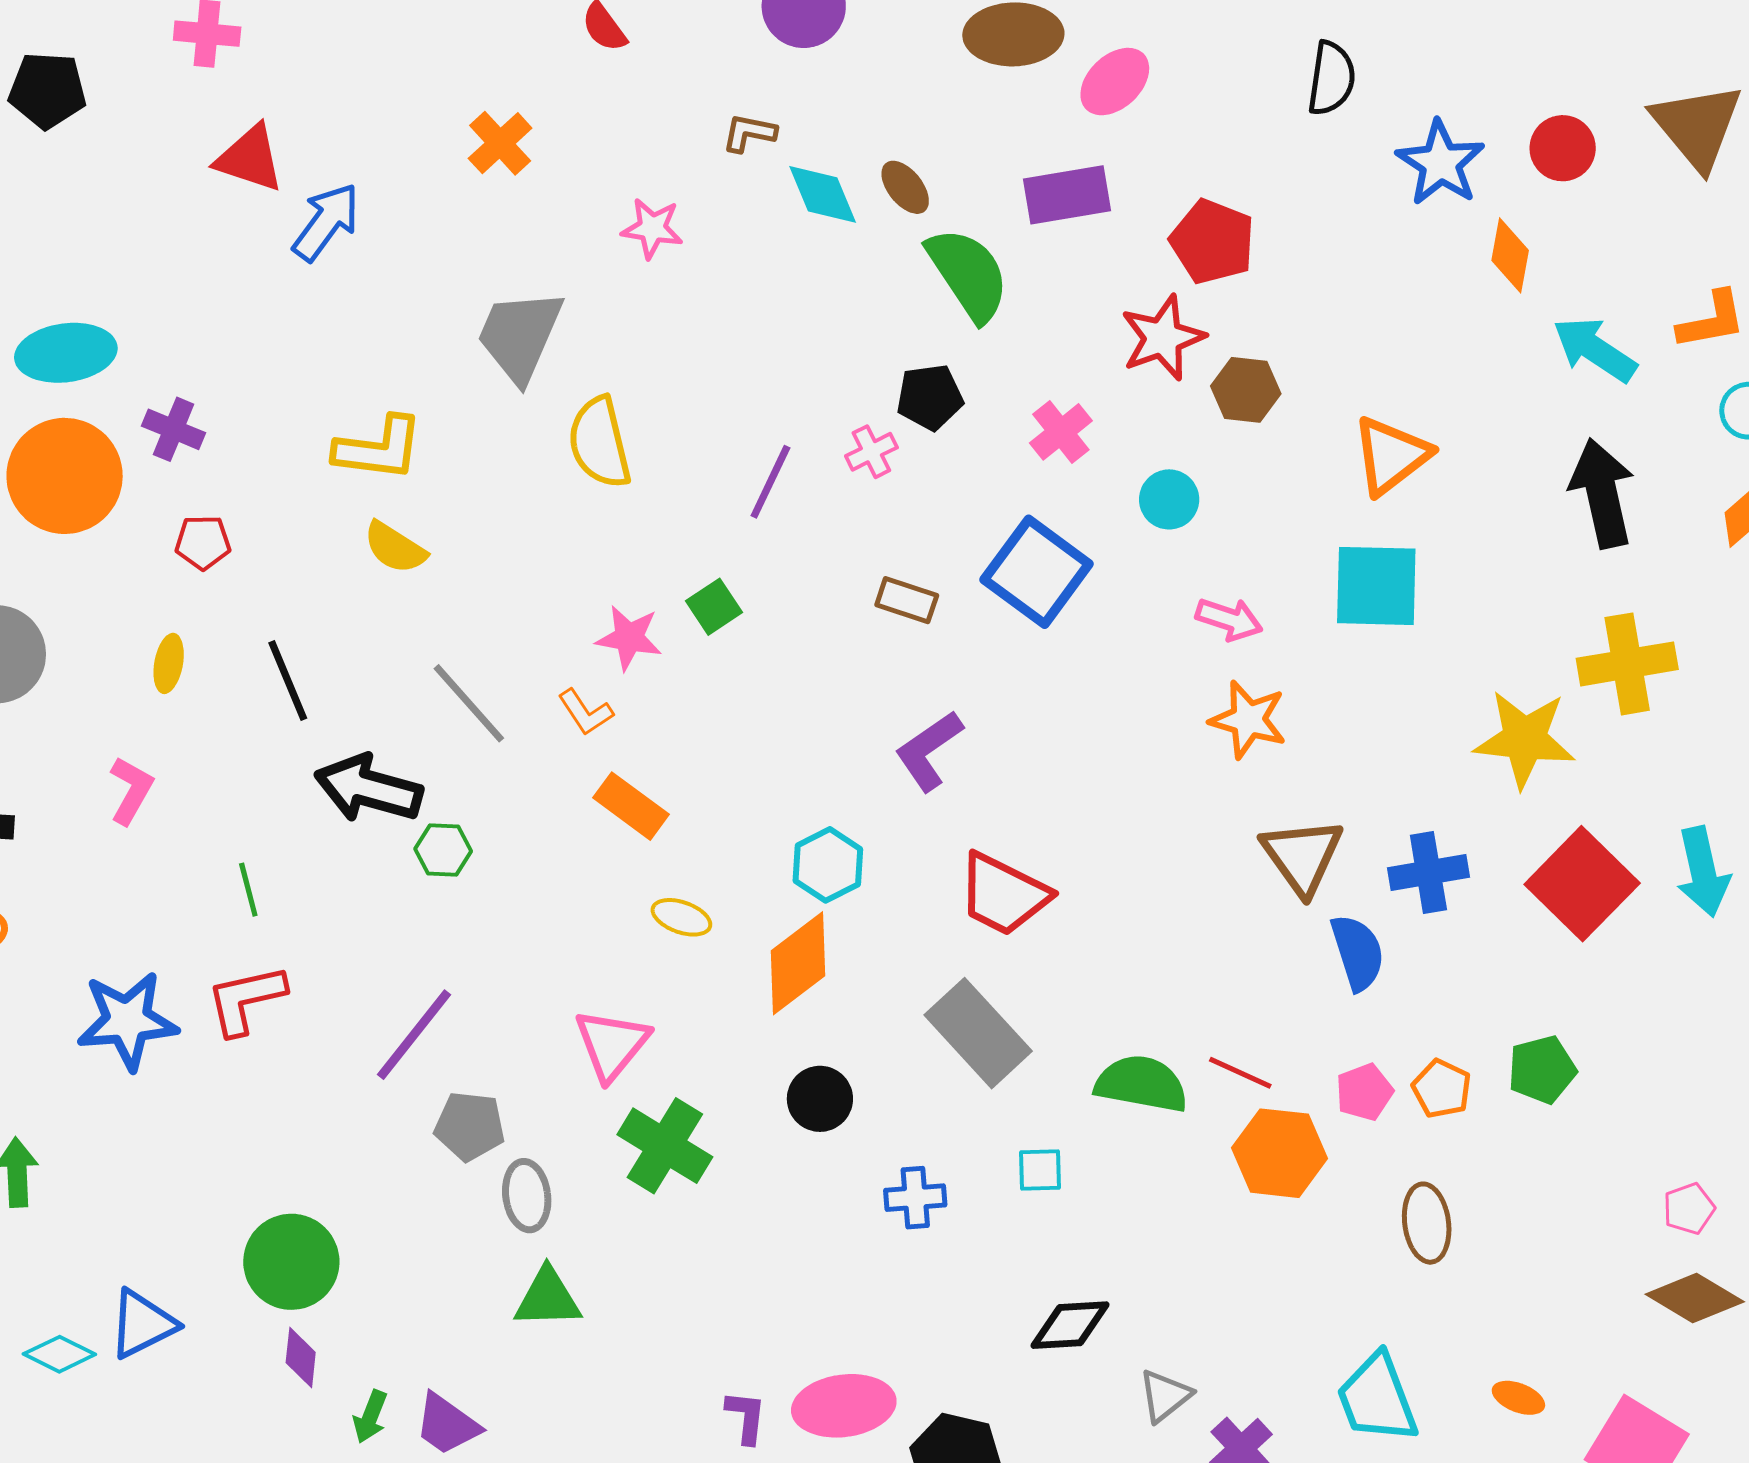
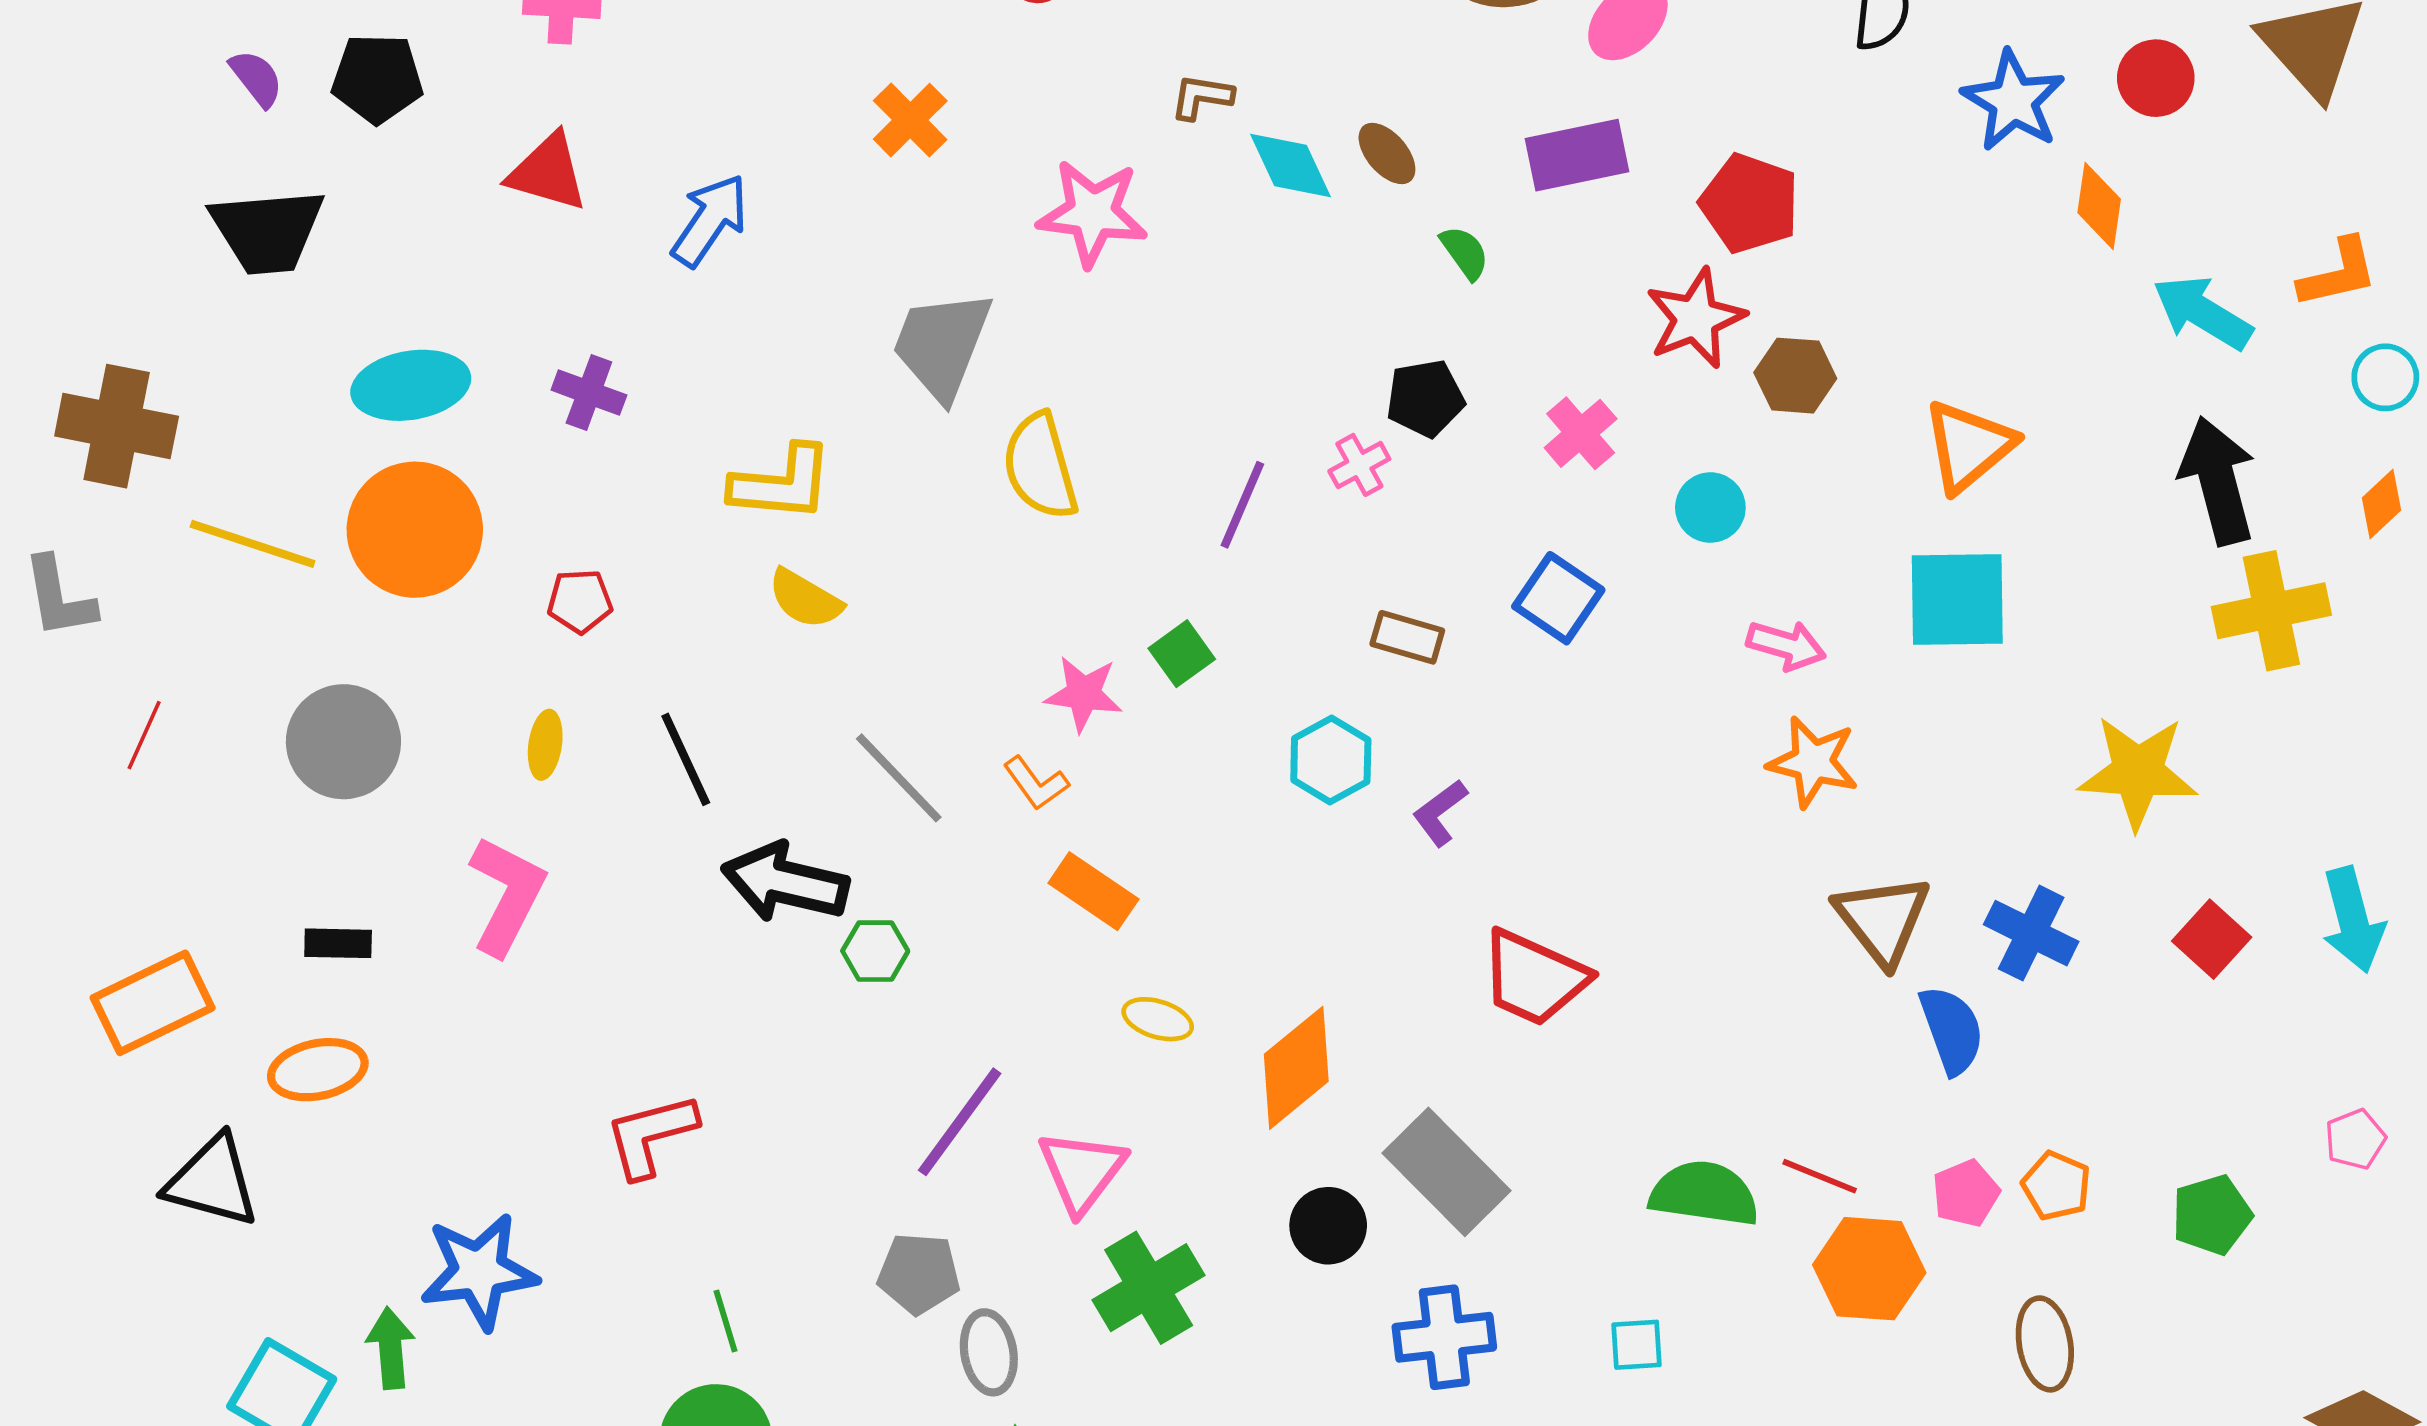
red triangle: (250, 158) -> (548, 172), moved
pink star: (652, 228) -> (1092, 213), size x1.5
green semicircle: (968, 274) -> (1465, 253), size x0.5
purple cross: (174, 429) -> (589, 393), moved
blue square: (1037, 572) -> (1558, 598), size x0.7
yellow cross: (1627, 664) -> (2271, 611), moved
purple L-shape: (929, 751) -> (1440, 813), size x0.7
pink L-shape: (131, 790) -> (507, 895), size x1.5
cyan hexagon: (828, 865) -> (1331, 760), moved
blue cross: (1428, 873) -> (2031, 933), turned 38
red square: (1582, 884) -> (2212, 939), size x0.6
green line: (248, 890) -> (725, 1321), moved
blue star: (127, 1021) -> (479, 1271), moved
gray rectangle: (978, 1033) -> (1447, 1172), moved
purple line: (414, 1035) -> (960, 1122), moved
green pentagon: (1542, 1070) -> (2212, 1215), moved
green cross: (665, 1146) -> (1149, 1288), turned 30
cyan square: (1040, 1170) -> (1637, 1345), moved
blue cross: (915, 1198) -> (1444, 1337), size x1.4
pink pentagon: (1689, 1209) -> (2355, 1139), moved

